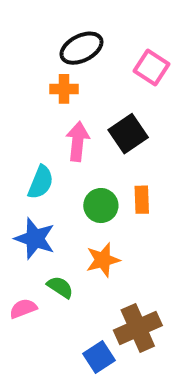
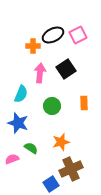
black ellipse: (81, 48) -> (53, 35), moved
pink square: (151, 68) -> (78, 35), turned 30
orange rectangle: (142, 200) -> (84, 103), moved
orange star: (103, 260) -> (61, 142), moved

